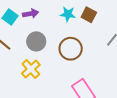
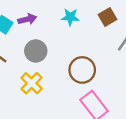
brown square: (89, 15) -> (107, 17), moved, turned 35
brown circle: (71, 49) -> (82, 70), moved

